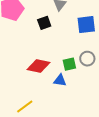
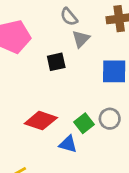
green square: (69, 64) -> (84, 123), turned -32

